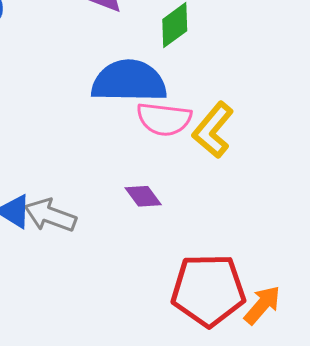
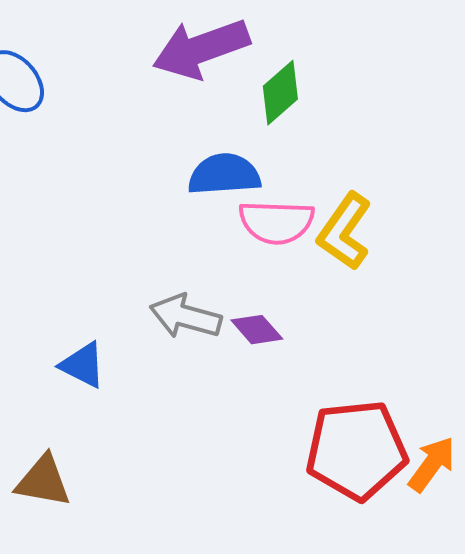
blue semicircle: (129, 81) -> (224, 174), size x0.7
gray arrow: (50, 215) -> (186, 316), moved

